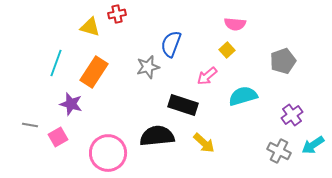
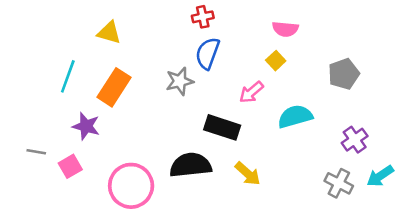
red cross: (117, 14) -> (203, 17), moved

